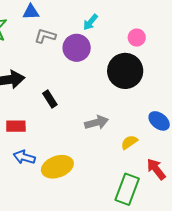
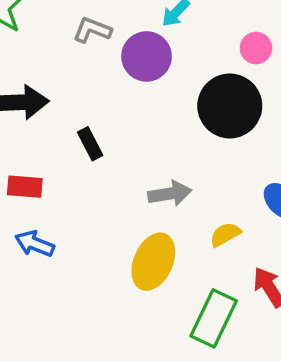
yellow ellipse: (57, 167) -> (153, 262), moved, turned -52

